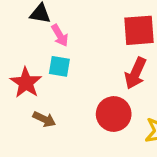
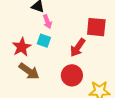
red arrow: (135, 73) -> (78, 48), moved
brown arrow: (44, 119) -> (29, 71), size x1.5

